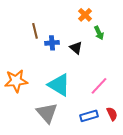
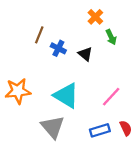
brown line: (35, 31) -> (39, 35), turned 35
blue cross: (52, 43) -> (58, 48), turned 32

